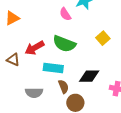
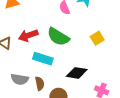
brown semicircle: (63, 87) -> (40, 84), moved

